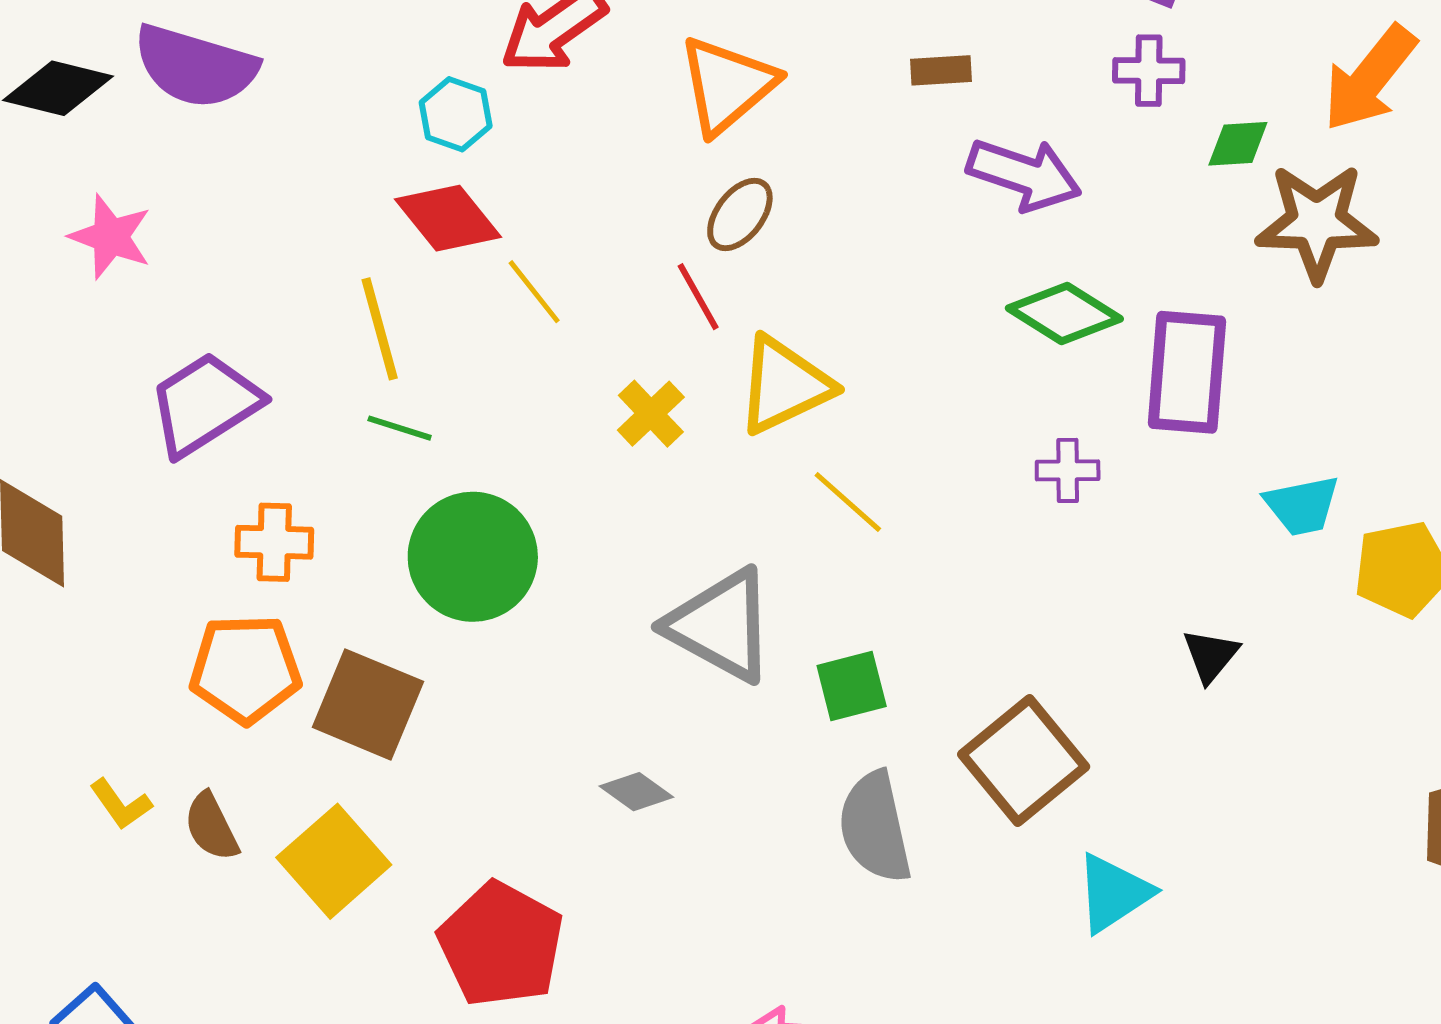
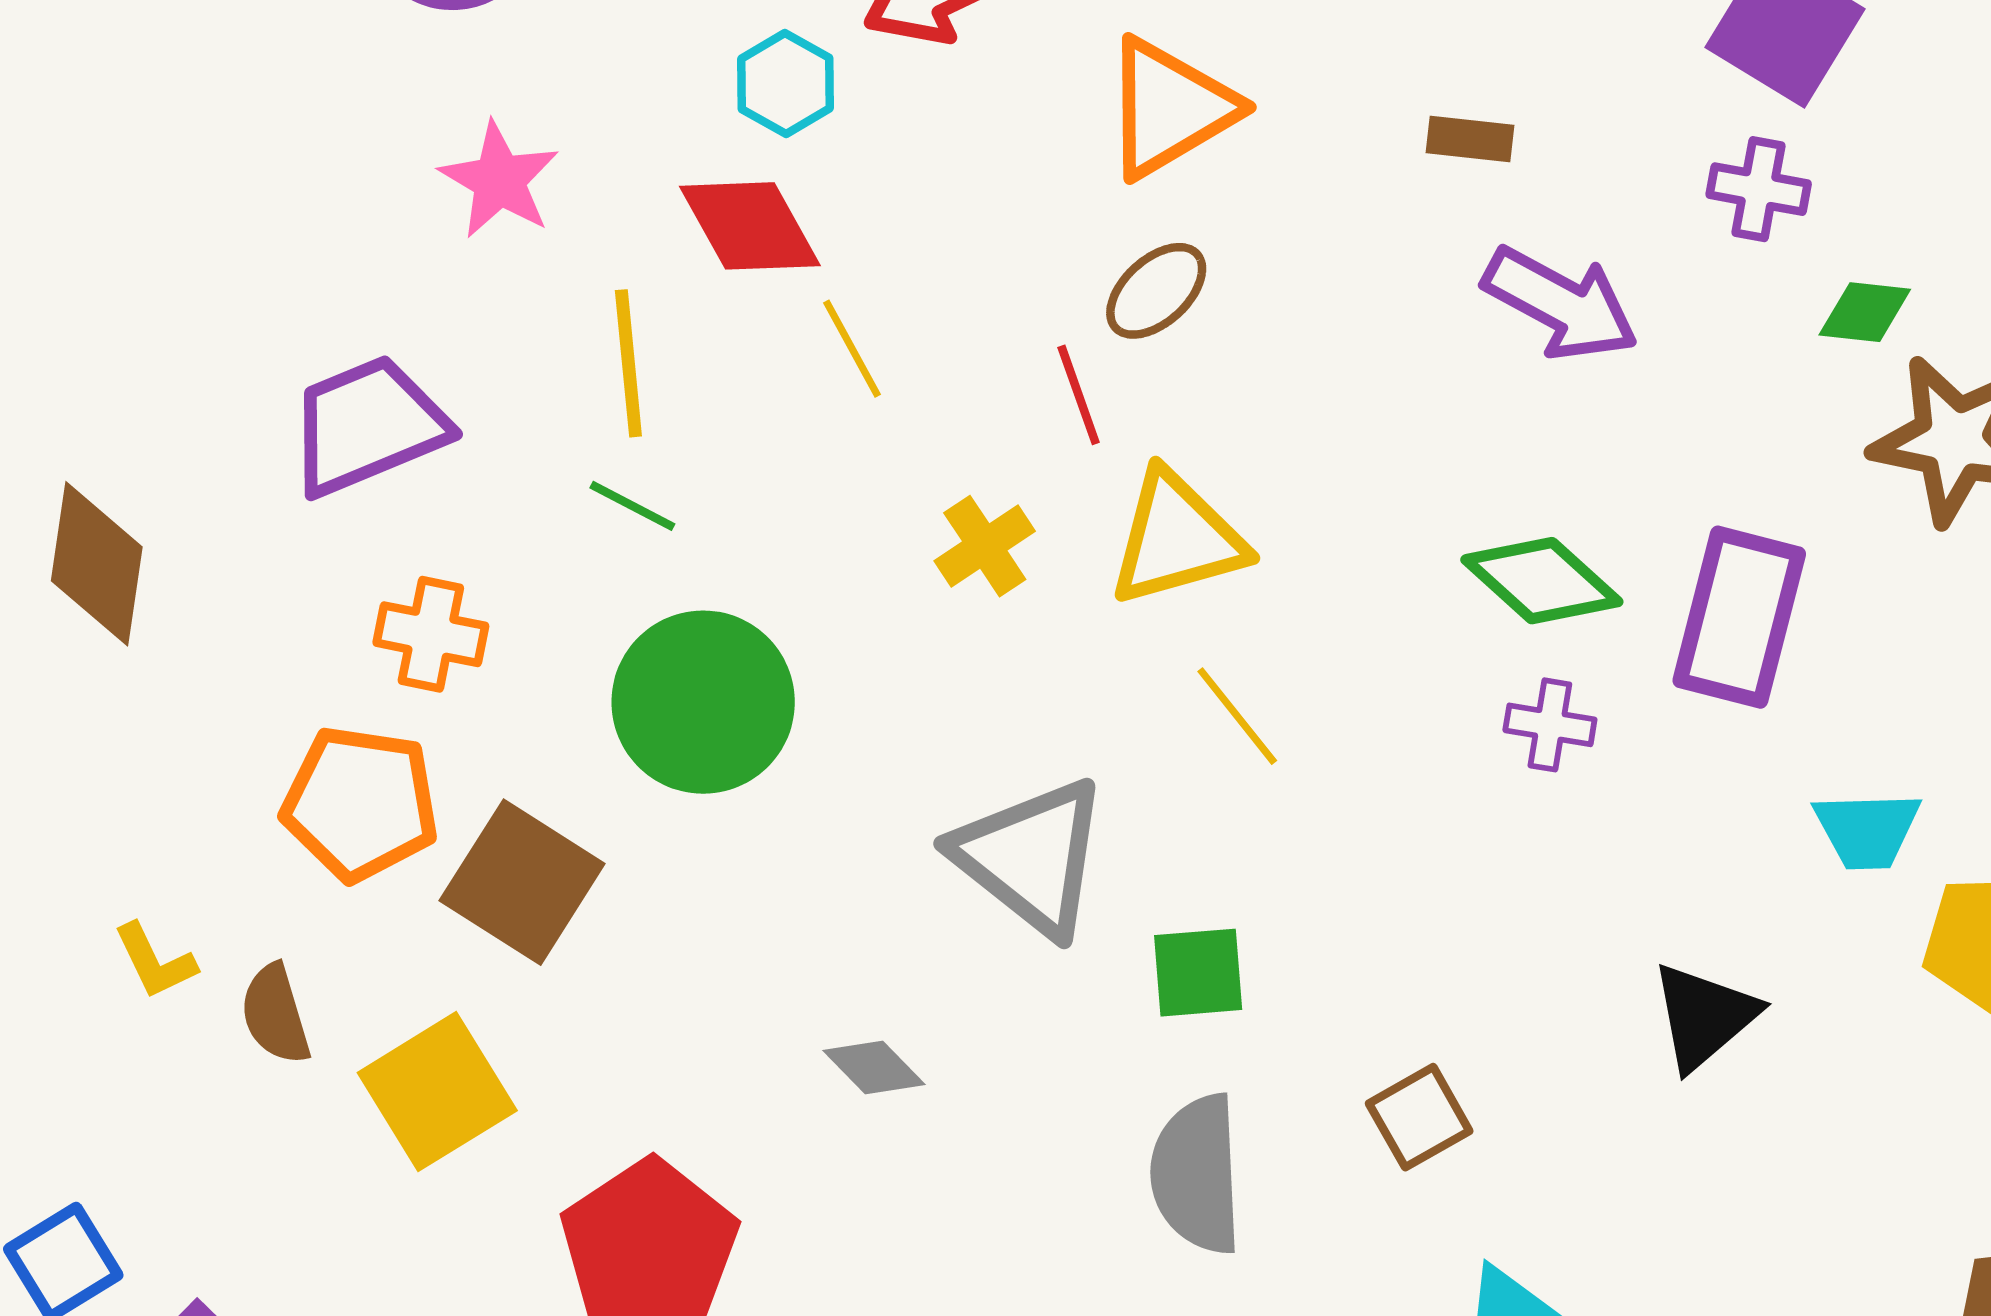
pink star: (111, 237) -> (499, 180), moved
green diamond: (1064, 314) -> (1542, 581), moved
black triangle: (1211, 656) -> (1704, 1016), size x1.4
brown square: (1024, 761) -> (1419, 1117), size x0.6

